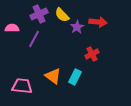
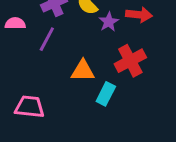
red cross: (92, 54) -> (130, 61), size x1.5
orange triangle: (53, 76) -> (83, 71), moved, turned -36

